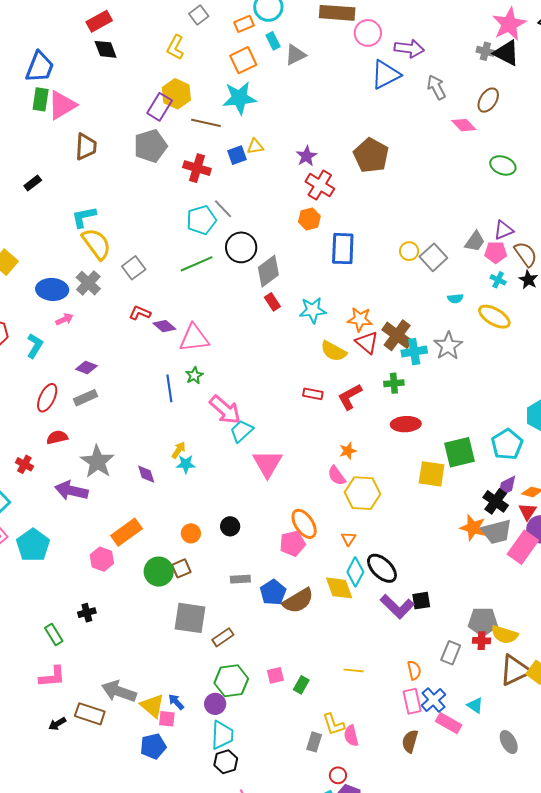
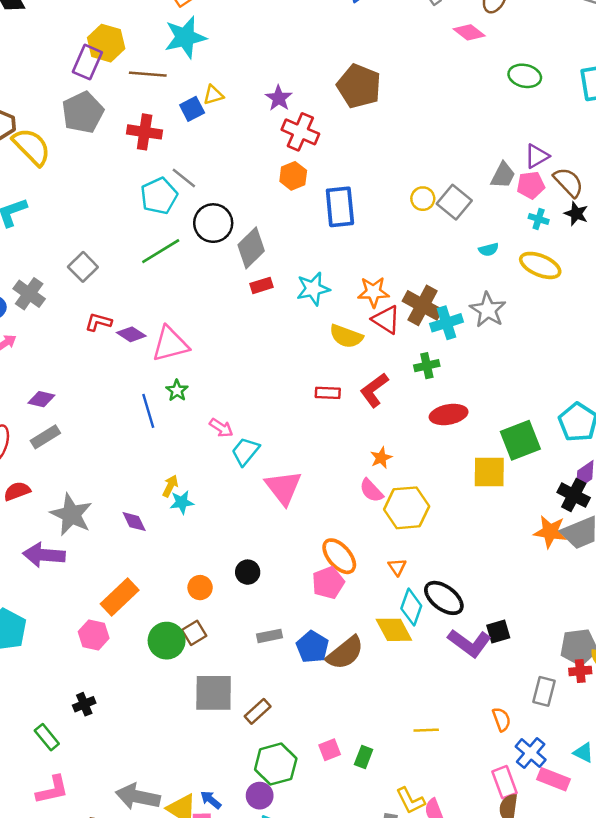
yellow semicircle: (96, 244) -> (32, 147), moved
red rectangle: (272, 302) -> (261, 285), turned -66
pink arrow: (225, 410) -> (221, 428), size x0.6
pink rectangle: (412, 701) -> (505, 782), moved

